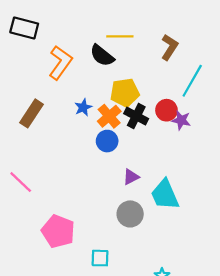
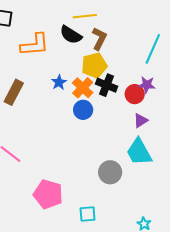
brown L-shape: (169, 47) -> (99, 39), moved
orange L-shape: (60, 63) -> (35, 45), turned 56
red circle: (166, 110) -> (135, 94), moved
purple triangle: (131, 177) -> (141, 121), moved

